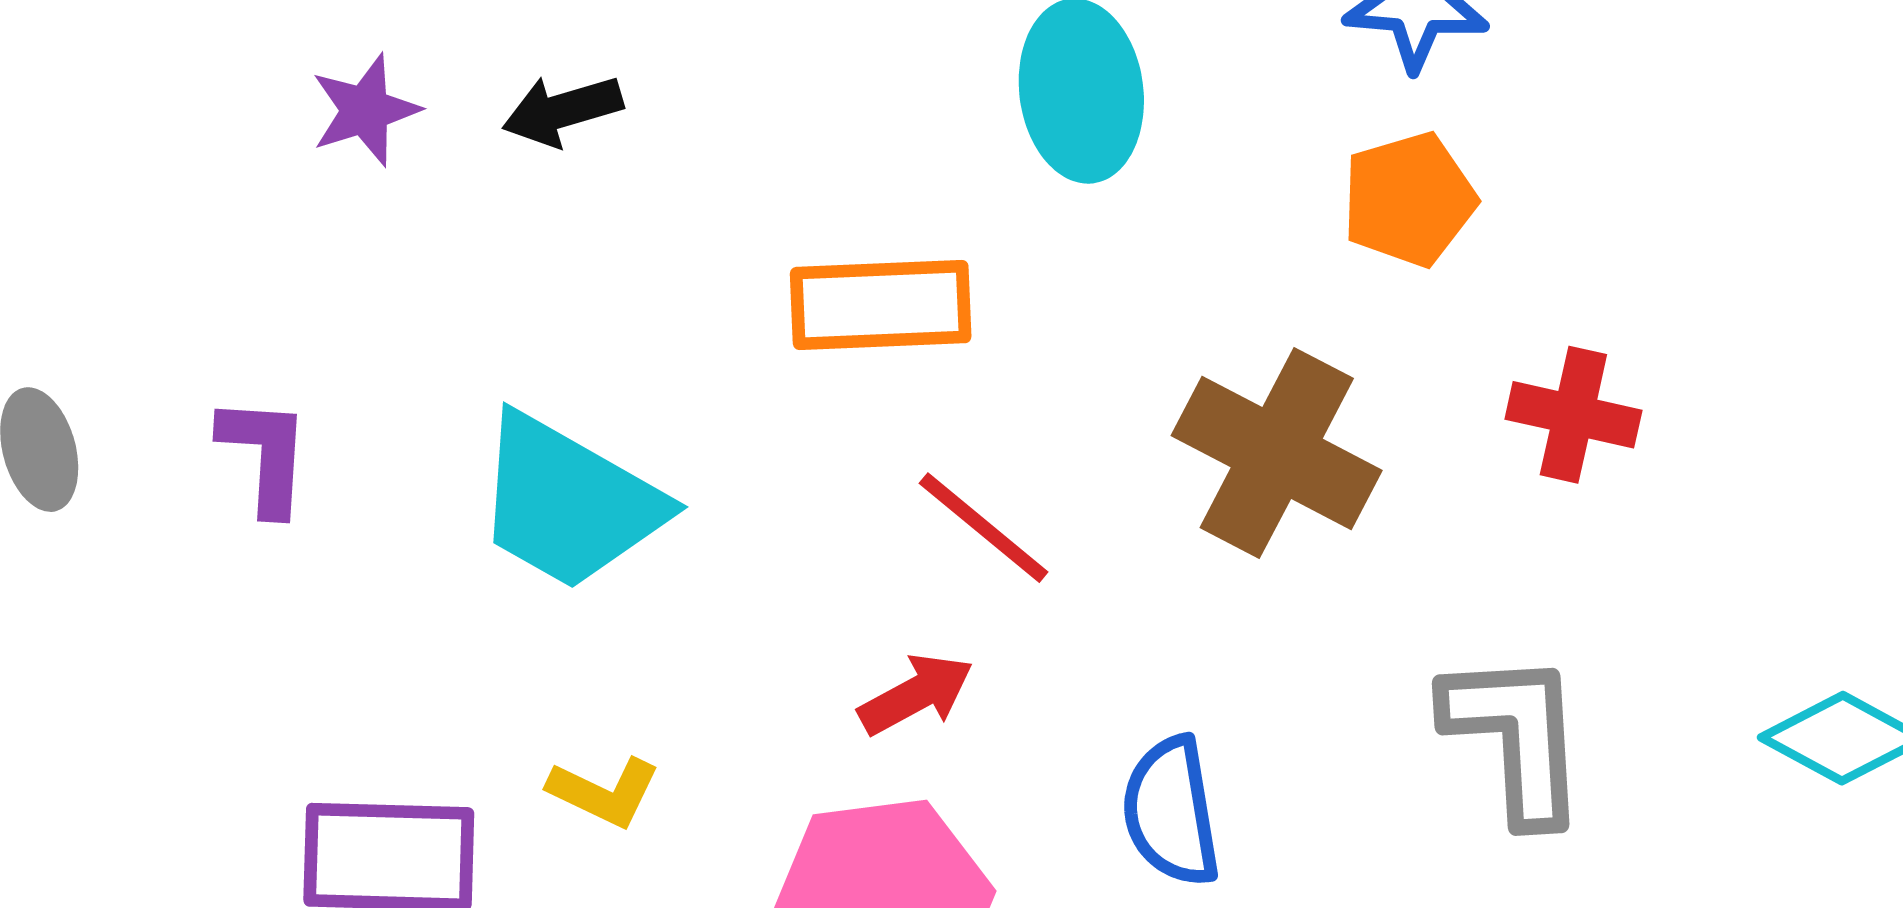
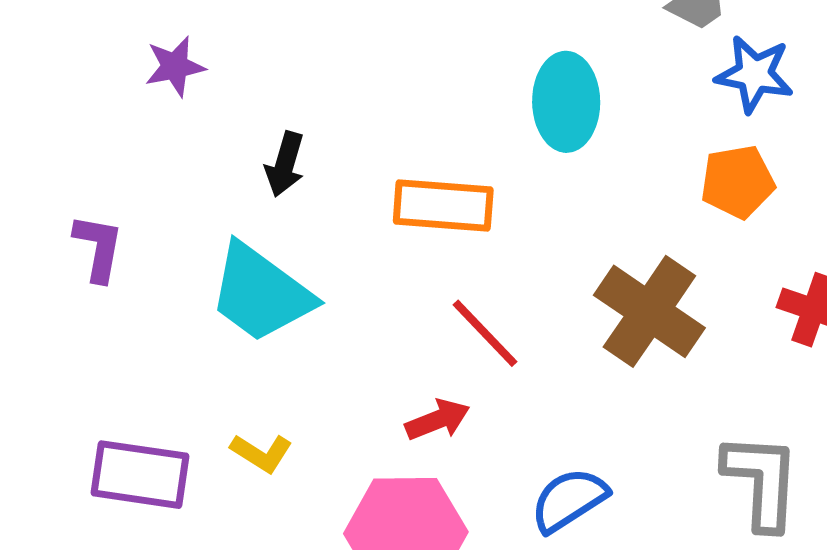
black arrow: (562, 111) -> (285, 164), moved, turned -64
blue semicircle: (1171, 811) -> (569, 500), turned 60

